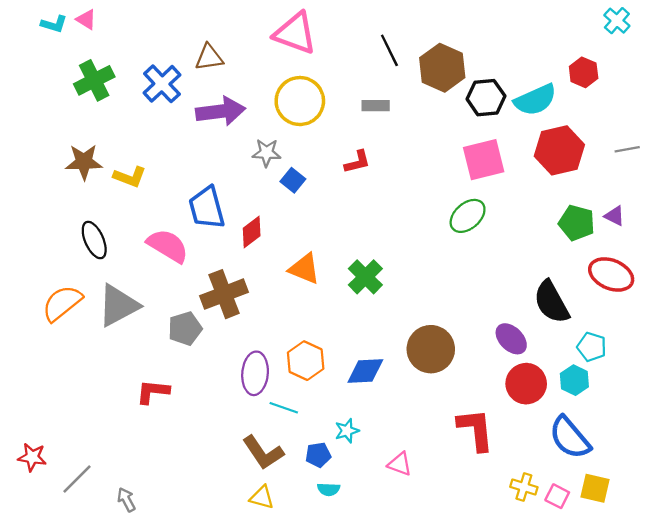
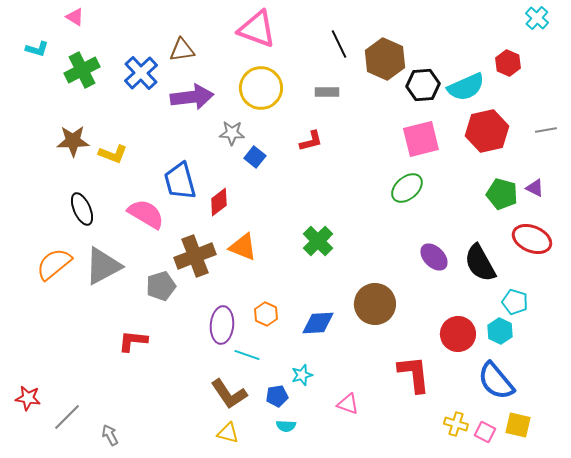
cyan L-shape: (54, 24) -> (37, 49), moved
orange triangle: (304, 269) -> (243, 247), moved
purple ellipse: (511, 339) -> (434, 257), moved
orange hexagon: (306, 361) -> (266, 314), size x0.7

